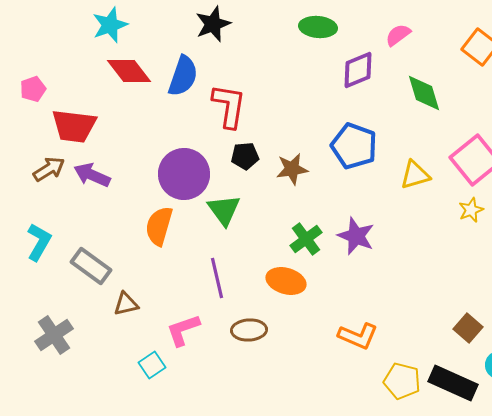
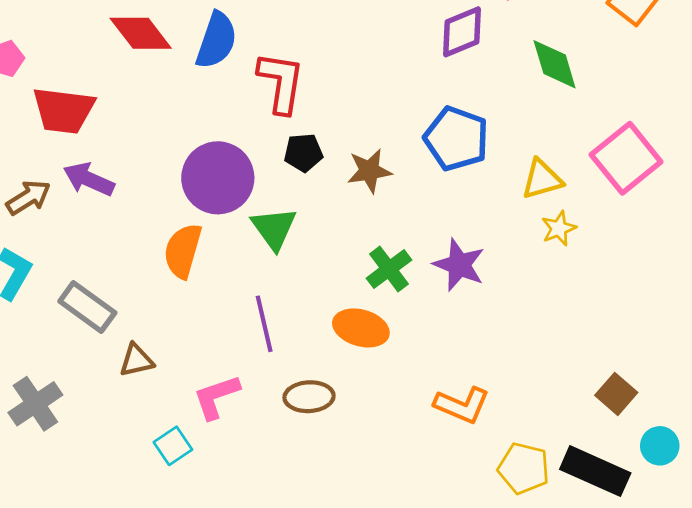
brown arrow: (49, 169) -> (28, 197), moved
yellow star: (471, 210) -> (559, 228), moved

